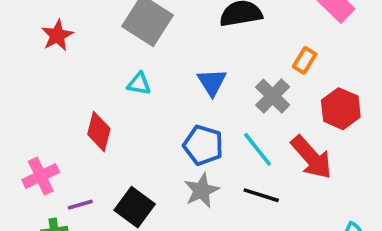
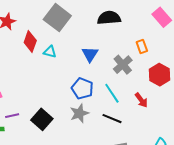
orange rectangle: (305, 60) -> (142, 46), turned -56
red diamond: (99, 131) -> (30, 42), moved
red arrow: (311, 157) -> (141, 100), size x0.6

